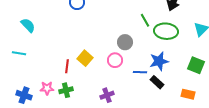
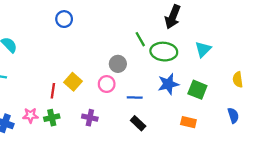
blue star: (159, 61) -> (168, 84), moved
black rectangle: (157, 82) -> (138, 123), moved
purple cross: (107, 95) -> (90, 118), moved, turned 32

